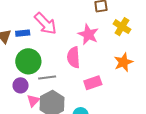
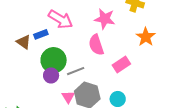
purple circle: (21, 85) -> (51, 75), moved

